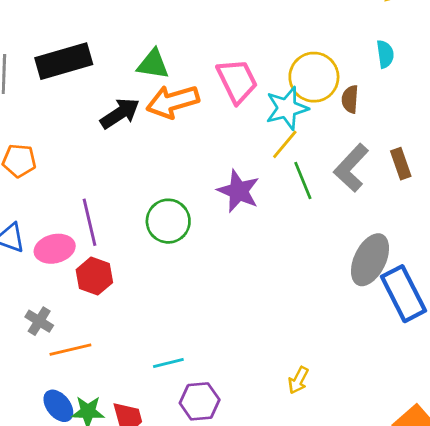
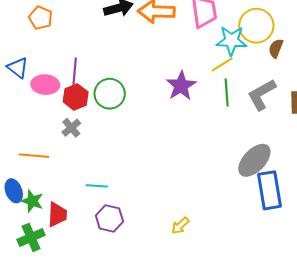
green circle: (168, 221) -> (110, 94), moved
red hexagon: (94, 276) -> (76, 97), moved
gray cross: (39, 321) -> (71, 128), moved

